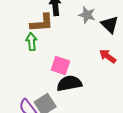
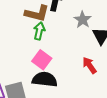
green arrow: (31, 42) -> (39, 31), moved

